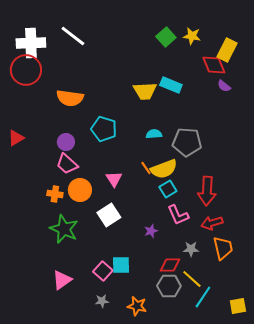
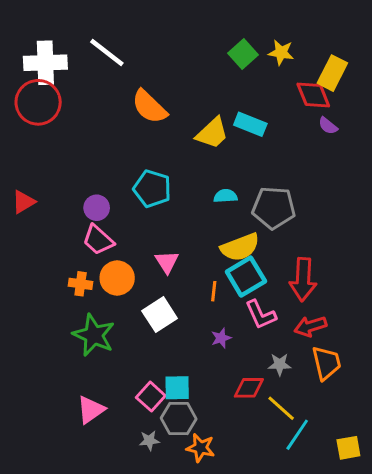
yellow trapezoid: (145, 91) -> (212, 133), turned -40
orange semicircle: (70, 98) -> (149, 107), moved, turned 36
orange line: (146, 168) -> (214, 291), moved, turned 40
cyan square: (168, 189) -> (246, 277), size x1.5
gray hexagon: (169, 286) -> (179, 419), moved

